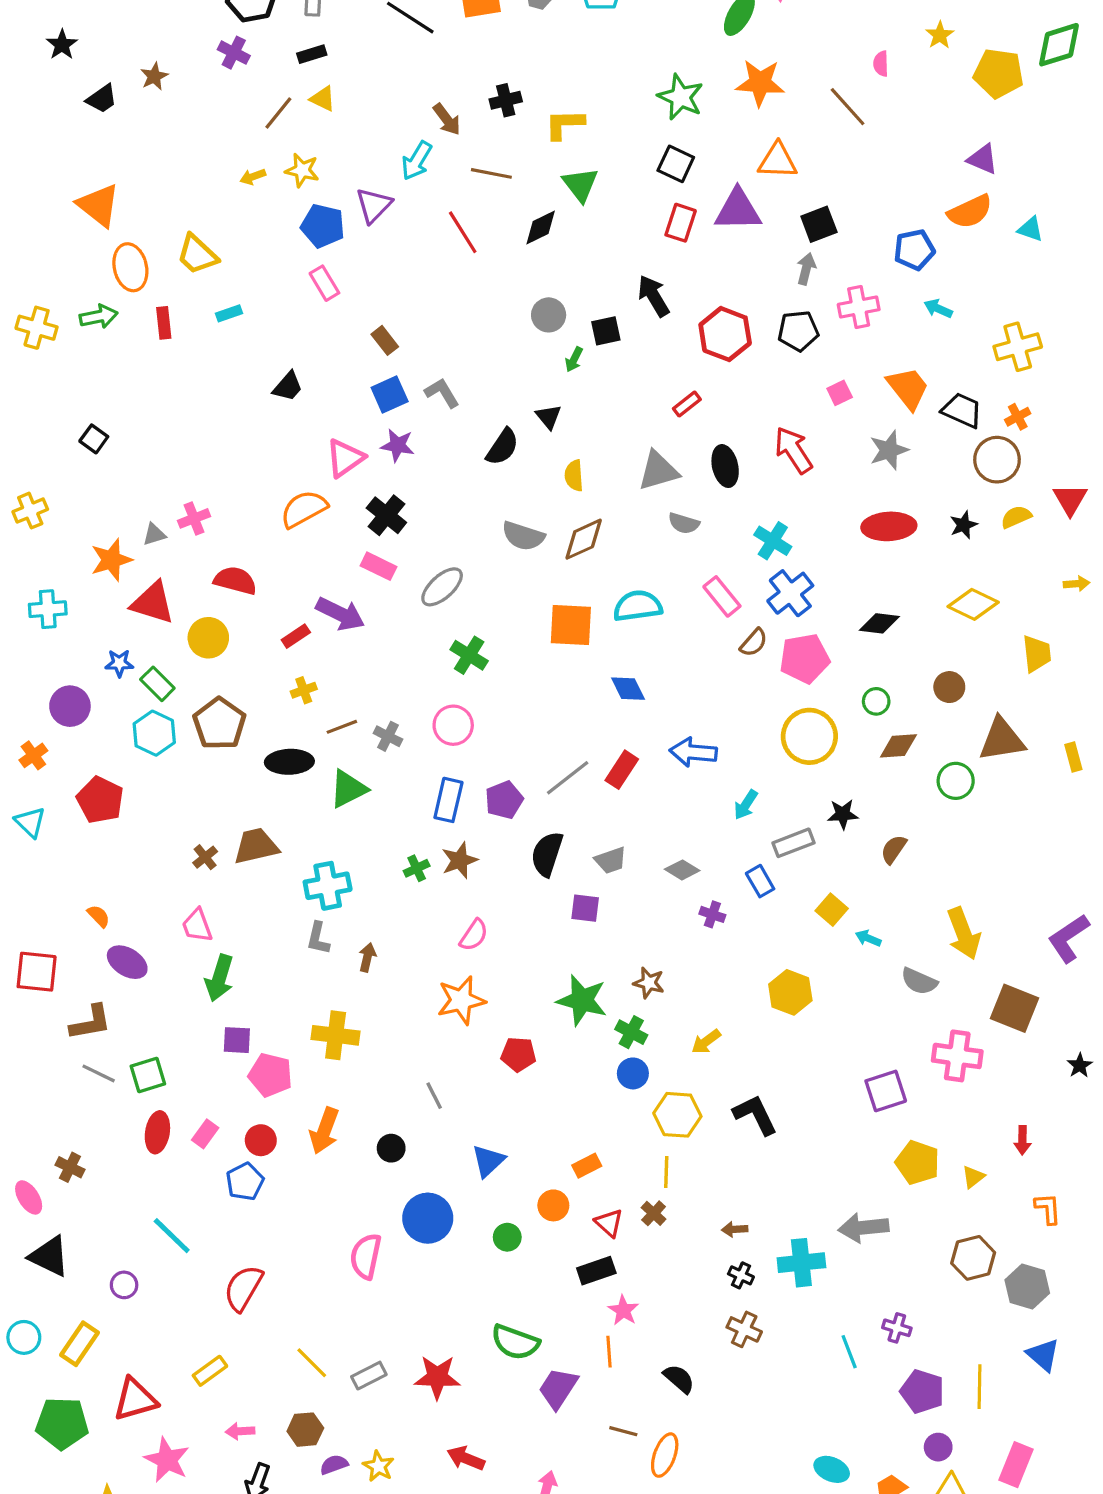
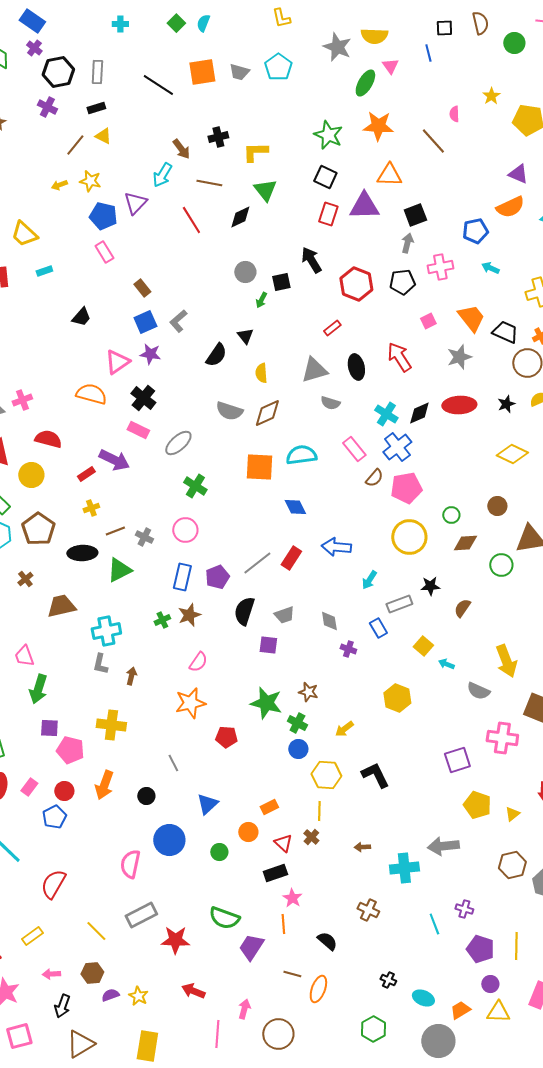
gray L-shape: (442, 393) -> (178, 321), turned -100
orange semicircle: (304, 509) -> (91, 394), turned 44
black diamond: (879, 623) -> (419, 413), moved, turned -30
brown cross: (205, 857) -> (25, 579), moved
gray diamond: (682, 870) -> (329, 621), turned 50
black cross: (741, 1275) -> (388, 980), moved
gray rectangle: (369, 1376) -> (141, 915), moved, size x1.4

